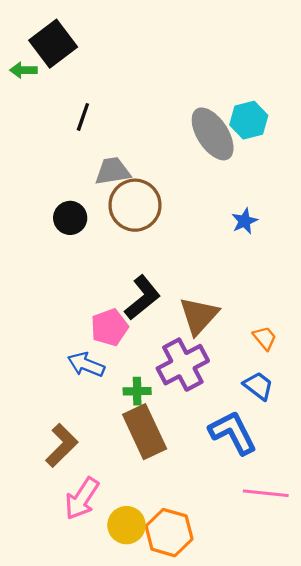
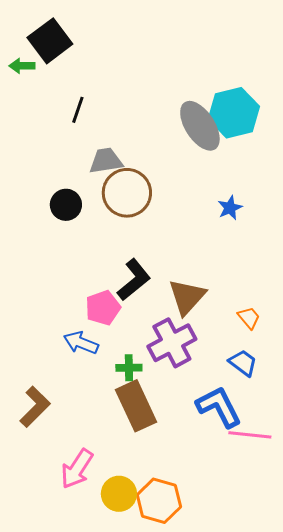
cyan hexagon: (249, 120) -> (234, 113), size x1.4
brown L-shape: (62, 445) -> (35, 407), moved
pink line: (266, 493) -> (250, 435), moved

